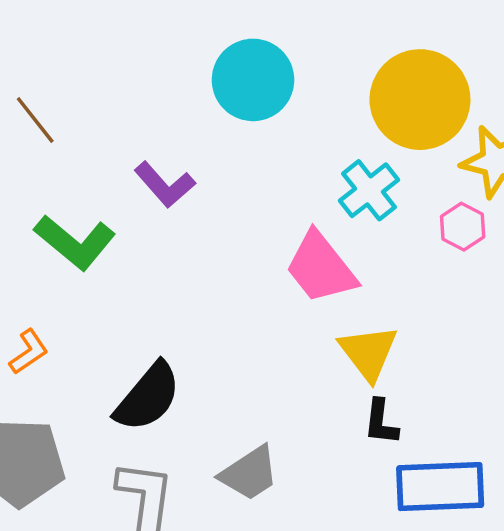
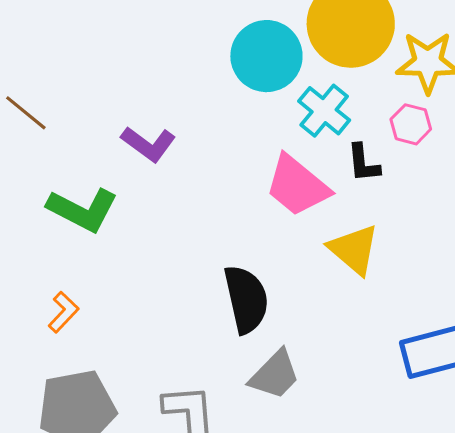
cyan circle: (253, 80) -> (266, 56), moved
black semicircle: (148, 397) -> (246, 299), moved, turned -40
black L-shape: (381, 422) -> (363, 163), moved

